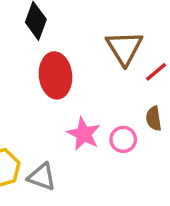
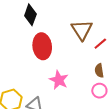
pink circle: (123, 139) -> (99, 91), moved

